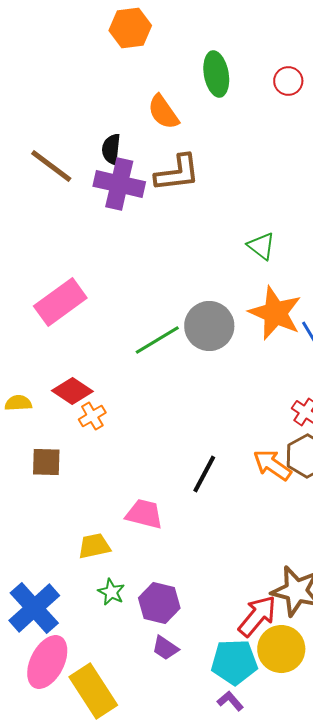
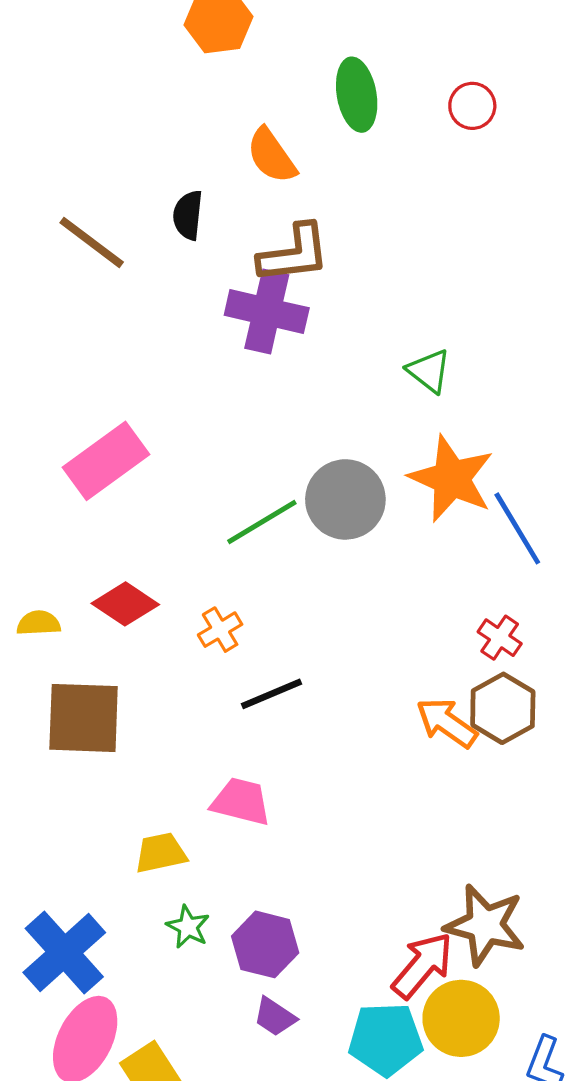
purple cross: (119, 184) -> (267, 312), moved
orange cross: (92, 416) -> (220, 630), moved
brown square: (46, 462) -> (84, 718), size x1.6
black line: (204, 474) -> (272, 694), moved, turned 39

